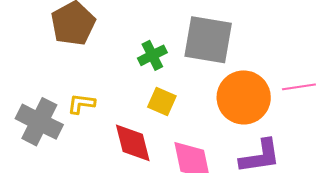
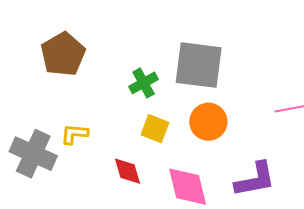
orange circle: (244, 97) -> (208, 122), moved, size x0.7
red diamond: (133, 143) -> (127, 171), size x0.7

